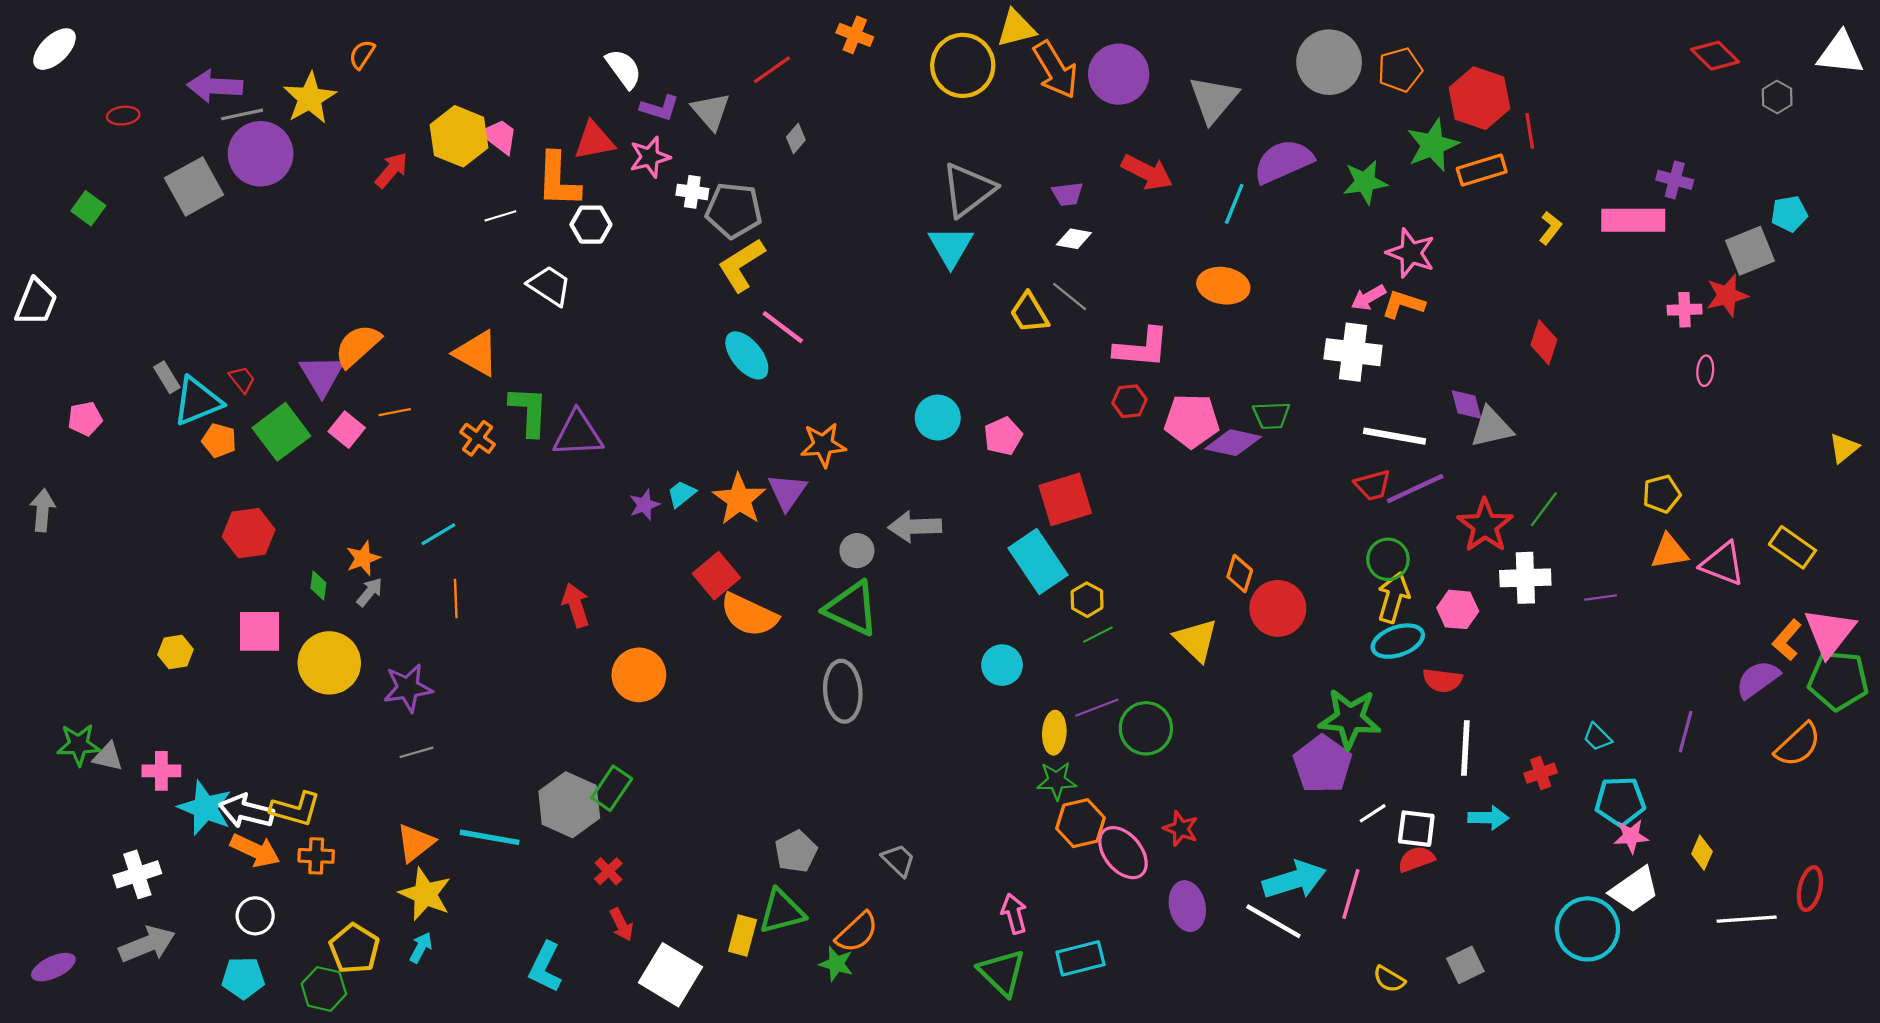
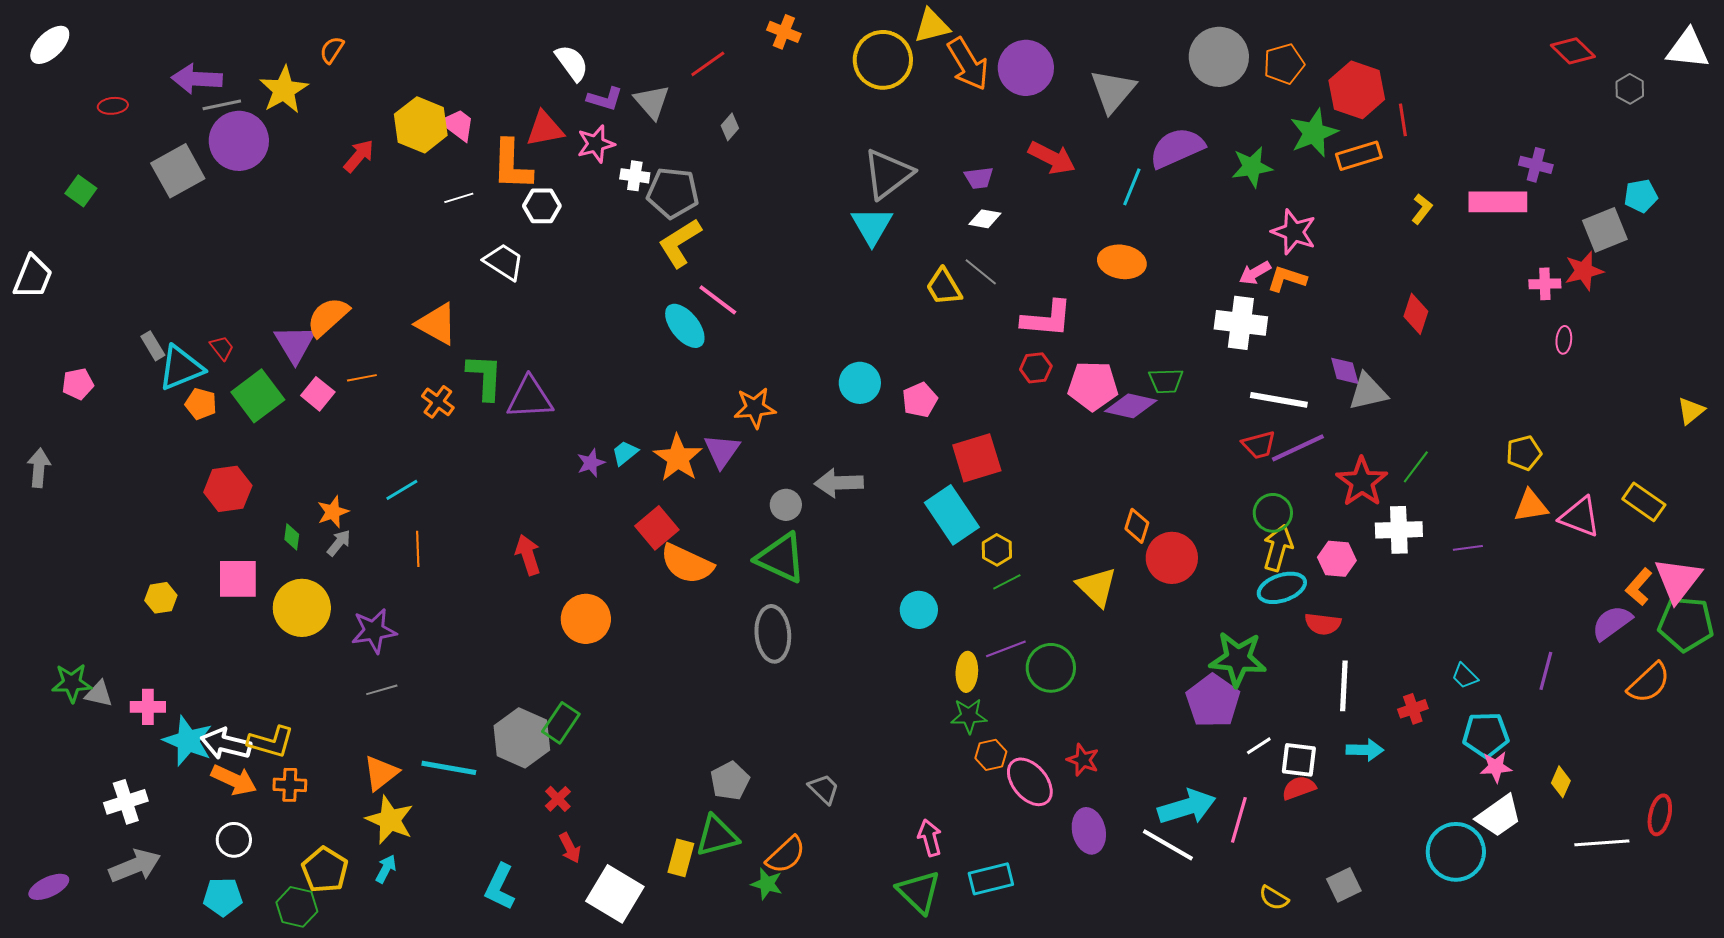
orange hexagon: (1080, 823) -> (991, 755), size x0.7

